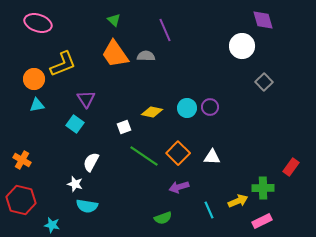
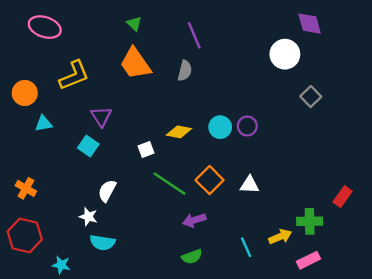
gray semicircle: (146, 56) -> (185, 71), moved, turned 102
orange circle: (34, 79) -> (25, 93), moved
purple arrow: (179, 187) -> (194, 220), moved

